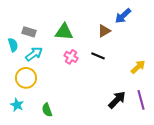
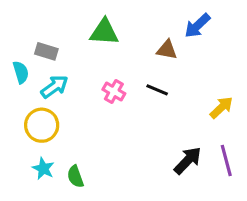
brown triangle: (104, 31) -> (167, 50), turned 40
green triangle: (64, 32) -> (104, 32), moved
cyan star: (17, 105) -> (43, 169), moved

